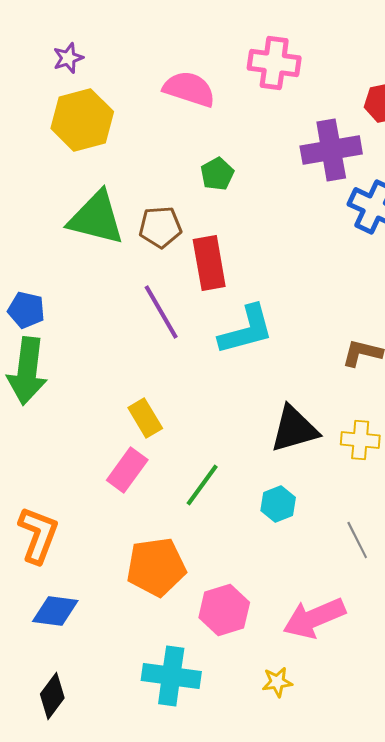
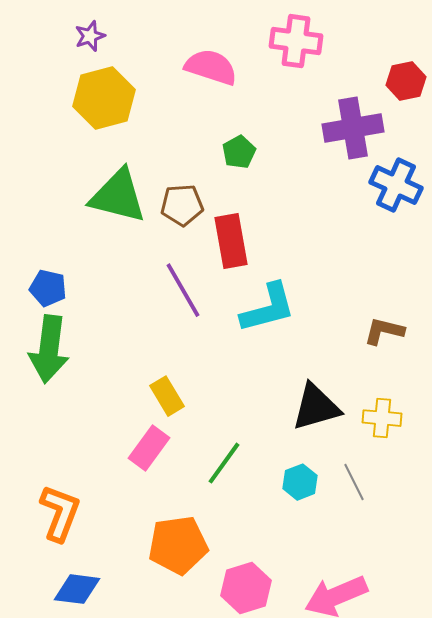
gray line: (357, 540) -> (354, 482), moved

